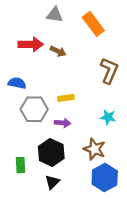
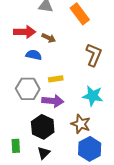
blue semicircle: (17, 83) -> (34, 55), moved
cyan star: (108, 117) -> (93, 96), size x1.5
purple arrow: (63, 123) -> (53, 101), size x1.5
green rectangle: (20, 165) -> (16, 146), moved

